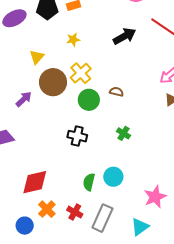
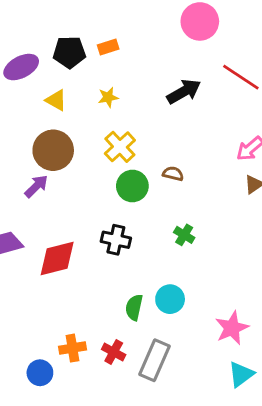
yellow triangle: (37, 57) -> (56, 100), moved, turned -42
brown circle: (53, 82) -> (53, 150), moved
red diamond: (35, 182) -> (57, 258), moved
orange cross: (47, 209) -> (72, 348), turned 36
cyan triangle: (140, 227) -> (241, 374), moved

